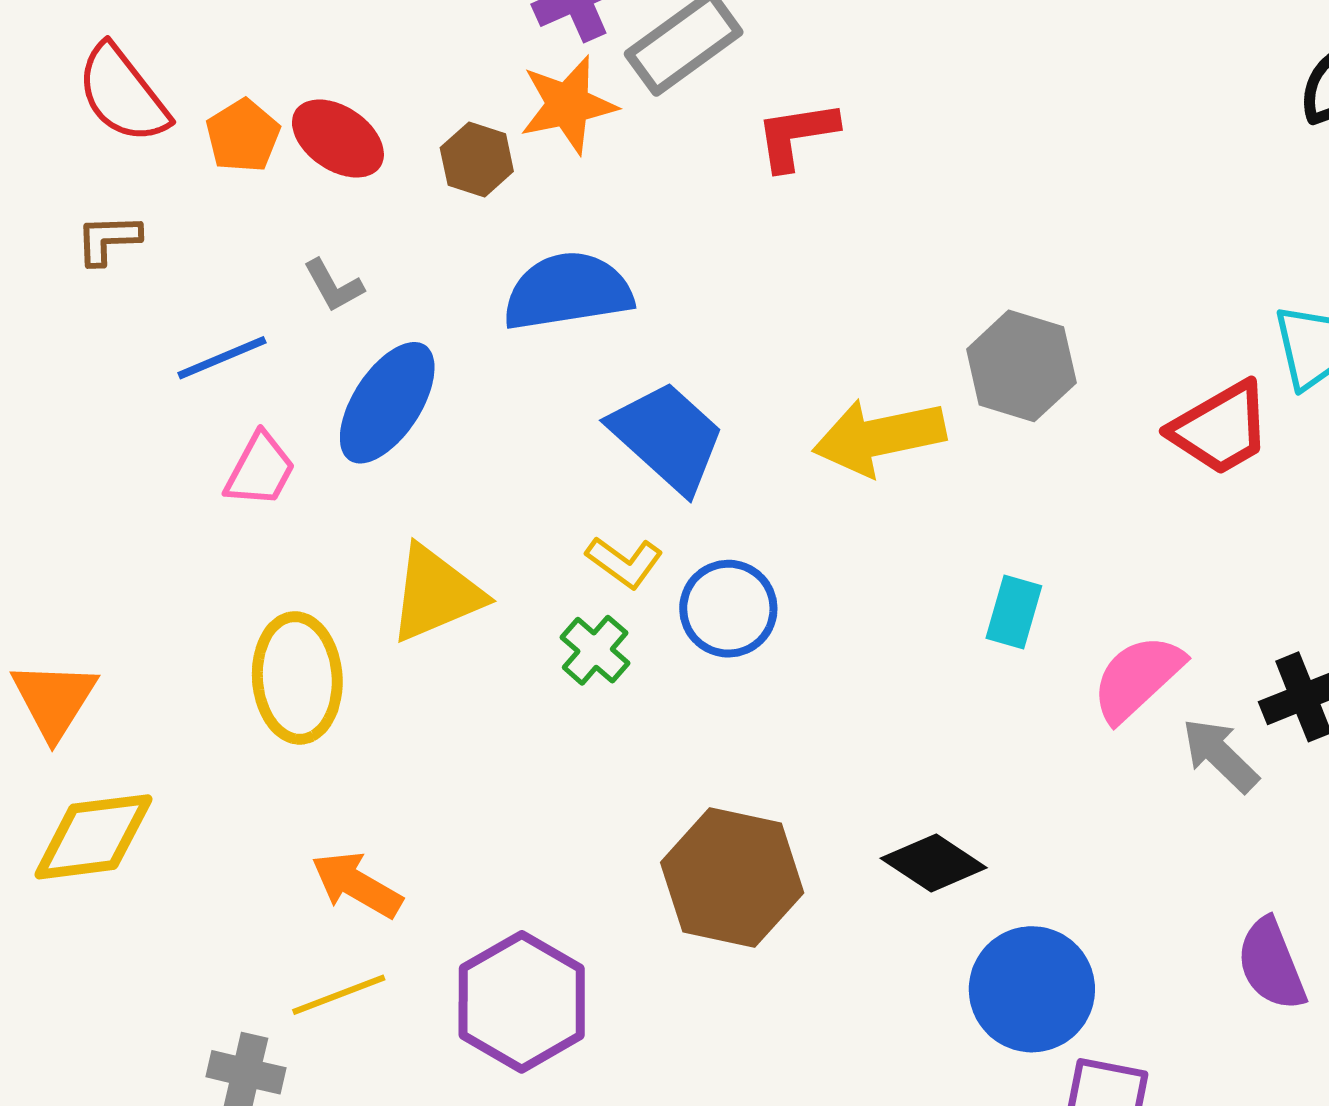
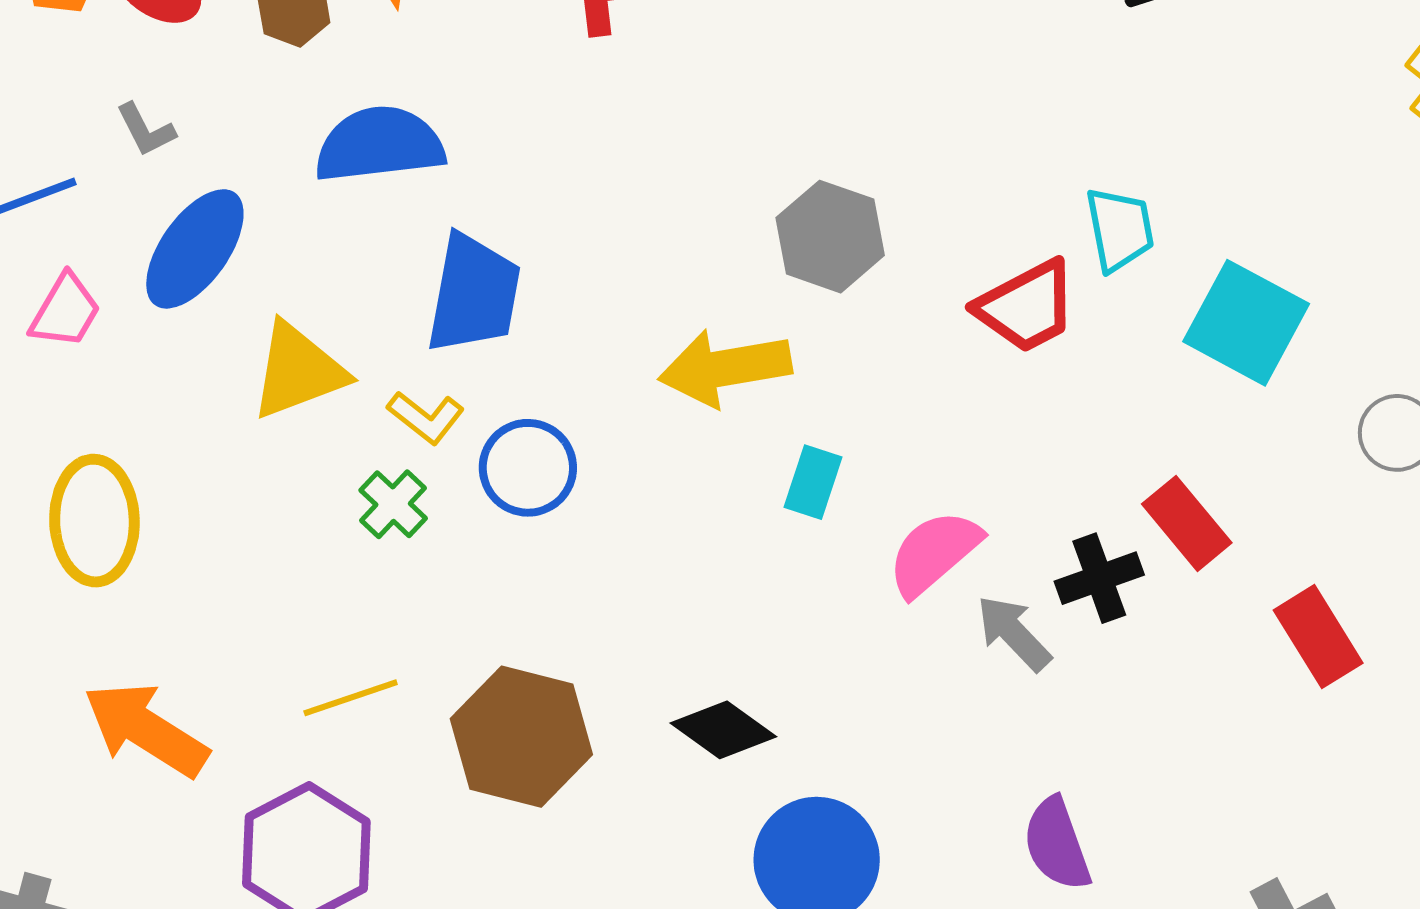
blue trapezoid: (667, 437) -> (474, 294), turned 56
yellow arrow: (879, 437) -> (725, 368), moved
yellow triangle: (436, 594) -> (298, 371), moved
orange arrow: (357, 885) -> (146, 729), size x1.4
yellow line: (339, 995) -> (351, 698), moved

